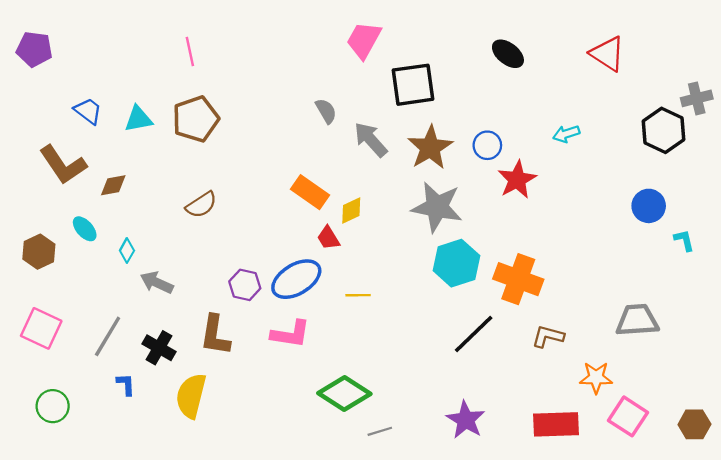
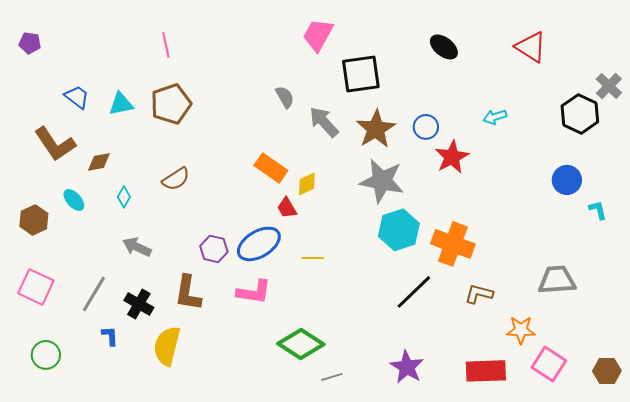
purple pentagon: (34, 49) -> (30, 43), size x0.7
gray cross: (697, 98) -> (609, 86), turned -32
cyan diamond: (127, 251) -> (124, 197), moved

